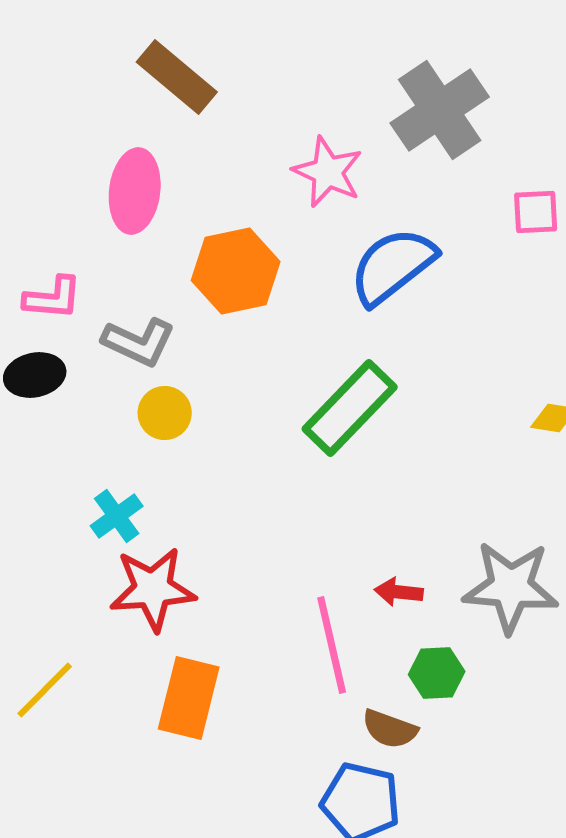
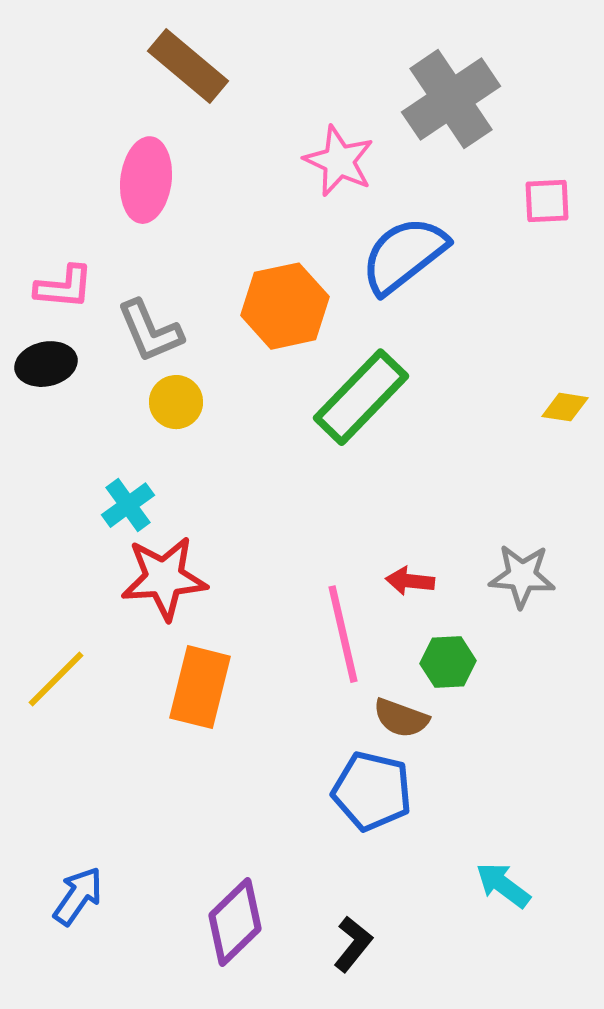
orange hexagon: (236, 271) -> (285, 306), moved
gray L-shape: (139, 342) -> (150, 331), turned 42
gray star: (511, 587) -> (522, 576), size x0.7

